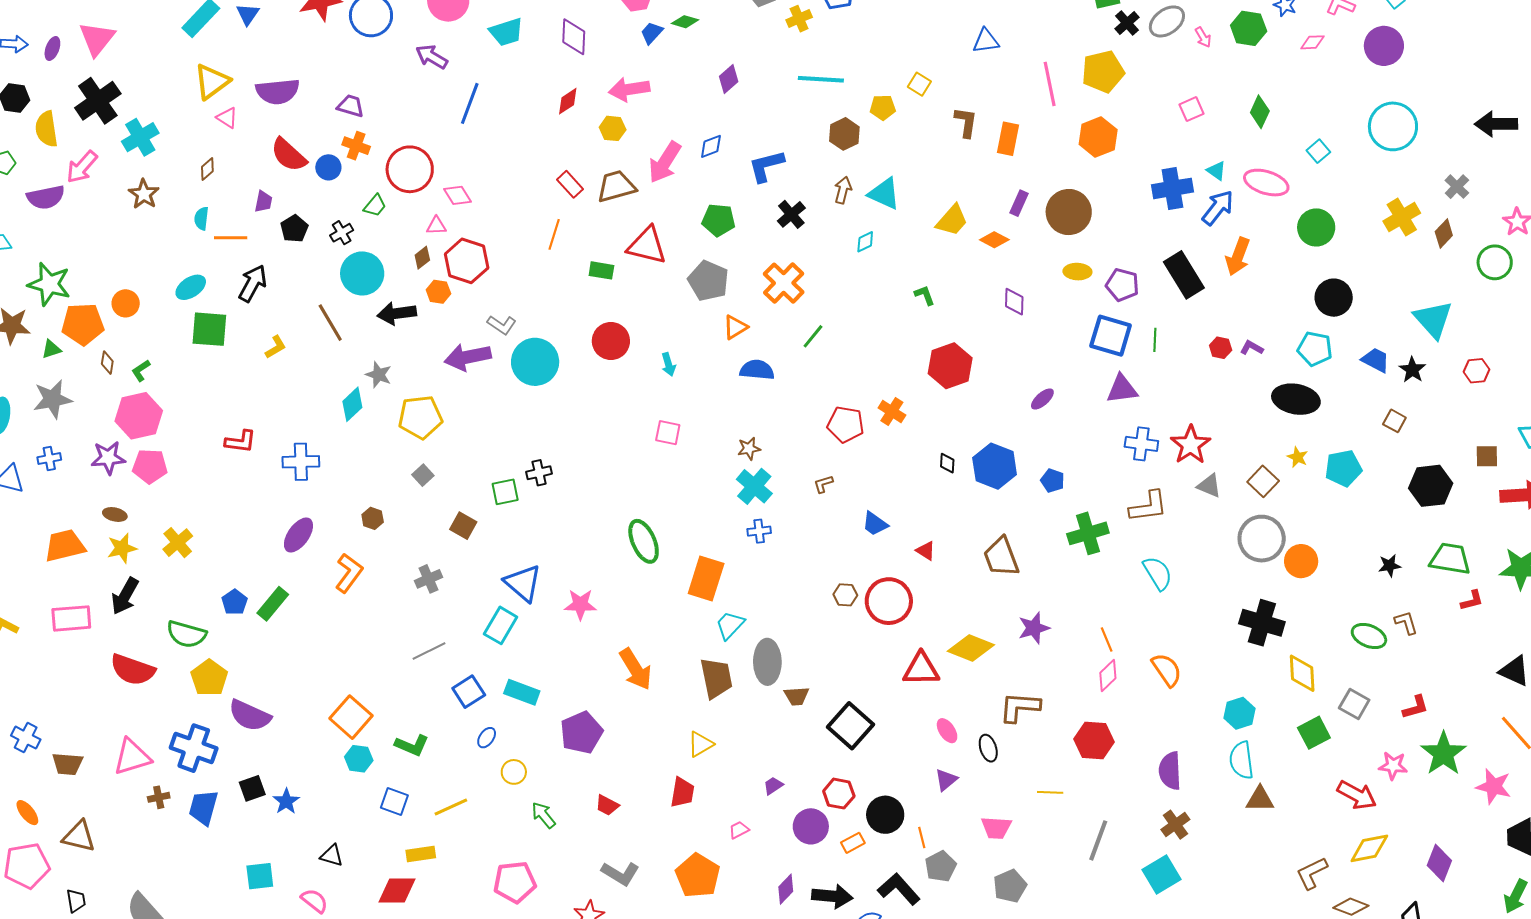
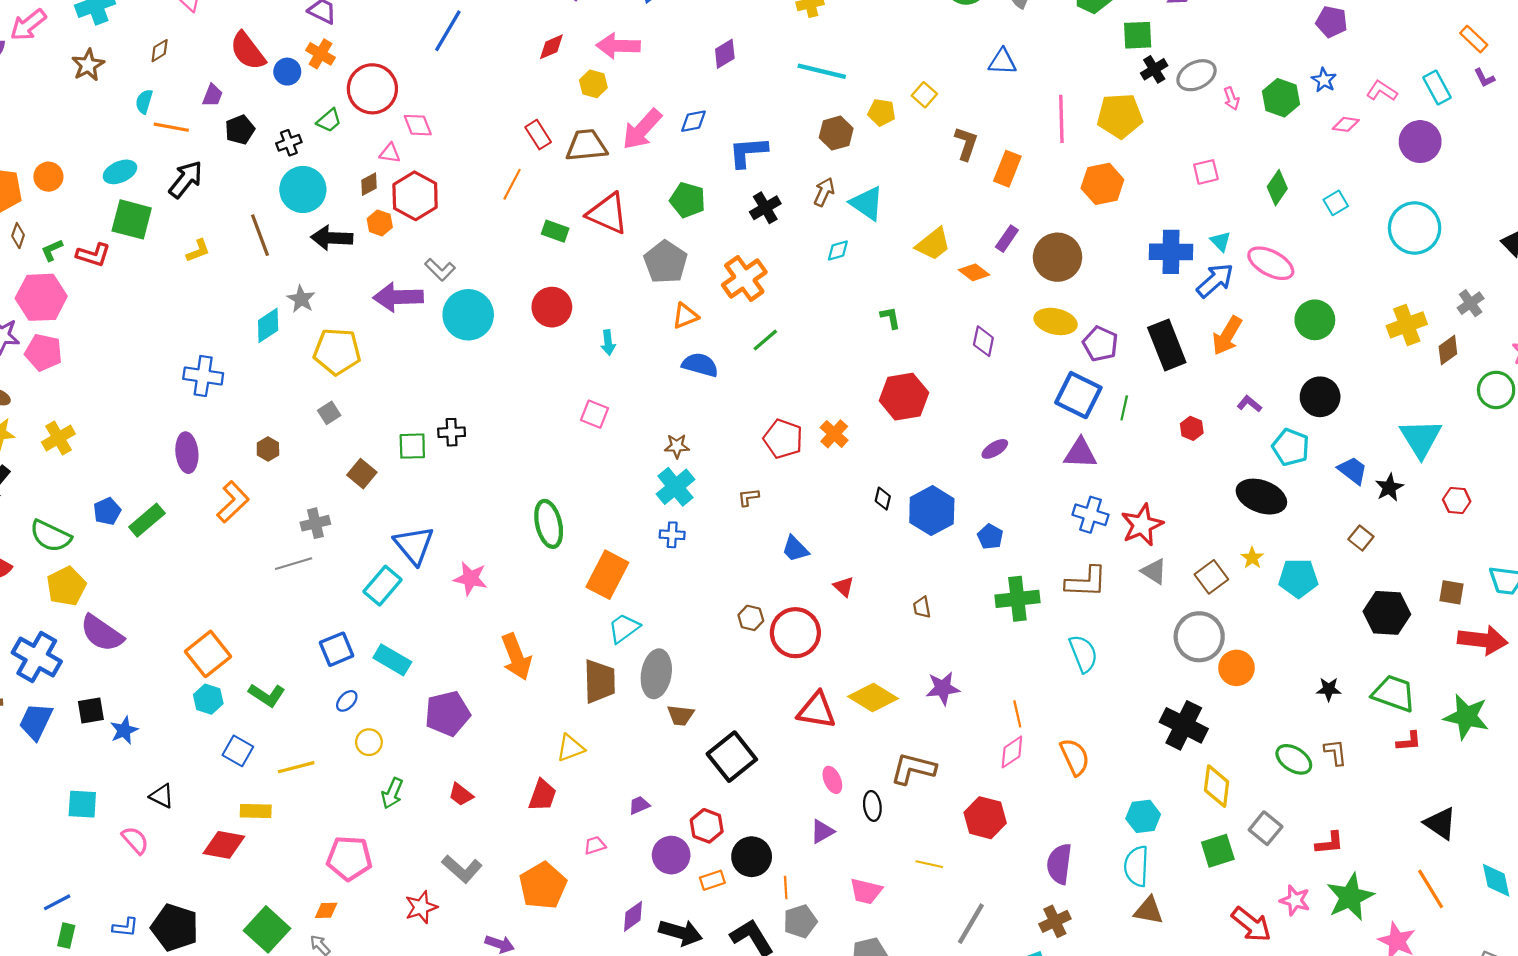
cyan square: (1318, 151) -> (1336, 203), moved
yellow ellipse: (1077, 272) -> (1056, 321), size x1.4
purple L-shape: (1252, 348) -> (1249, 404), moved
red L-shape: (240, 441) -> (93, 255), moved
purple ellipse: (298, 535) -> (187, 453), turned -51
brown trapezoid: (1001, 557) -> (922, 607), size x0.5
gray line: (429, 651) -> (294, 564), moved
green arrow: (544, 815) -> (392, 793), turned -128

